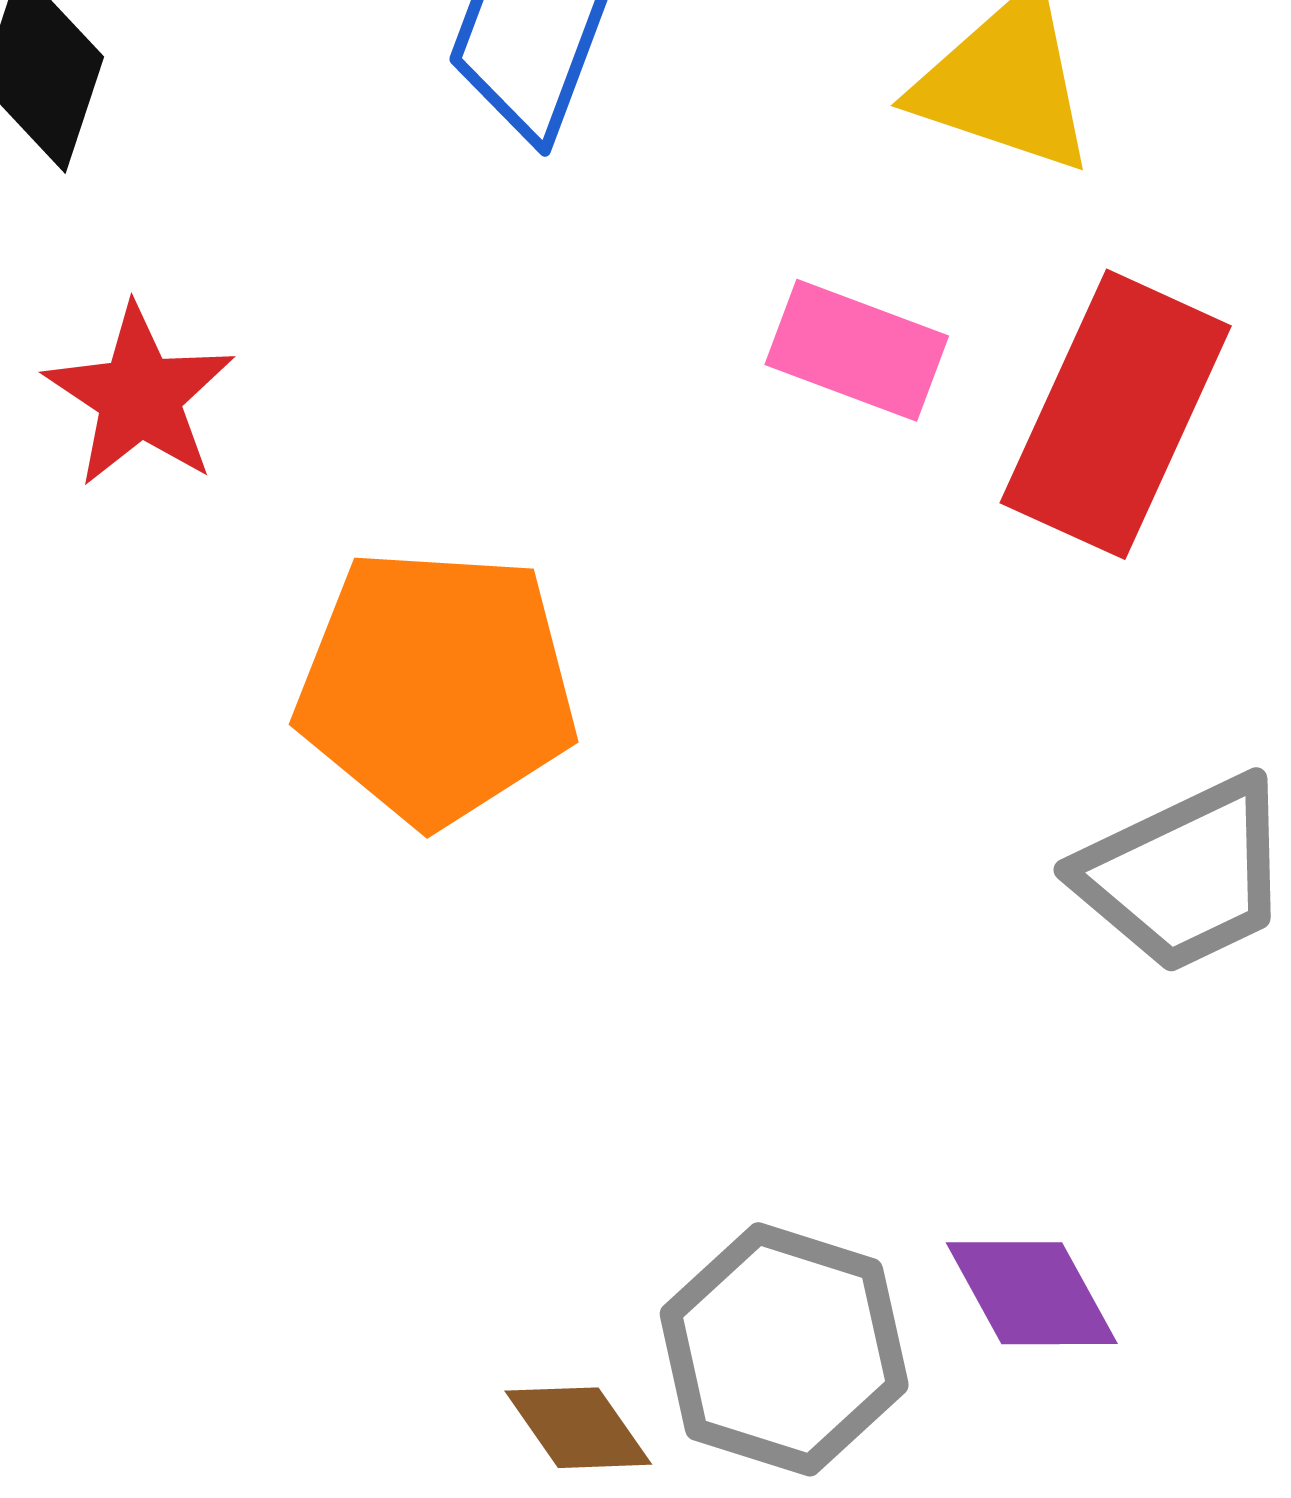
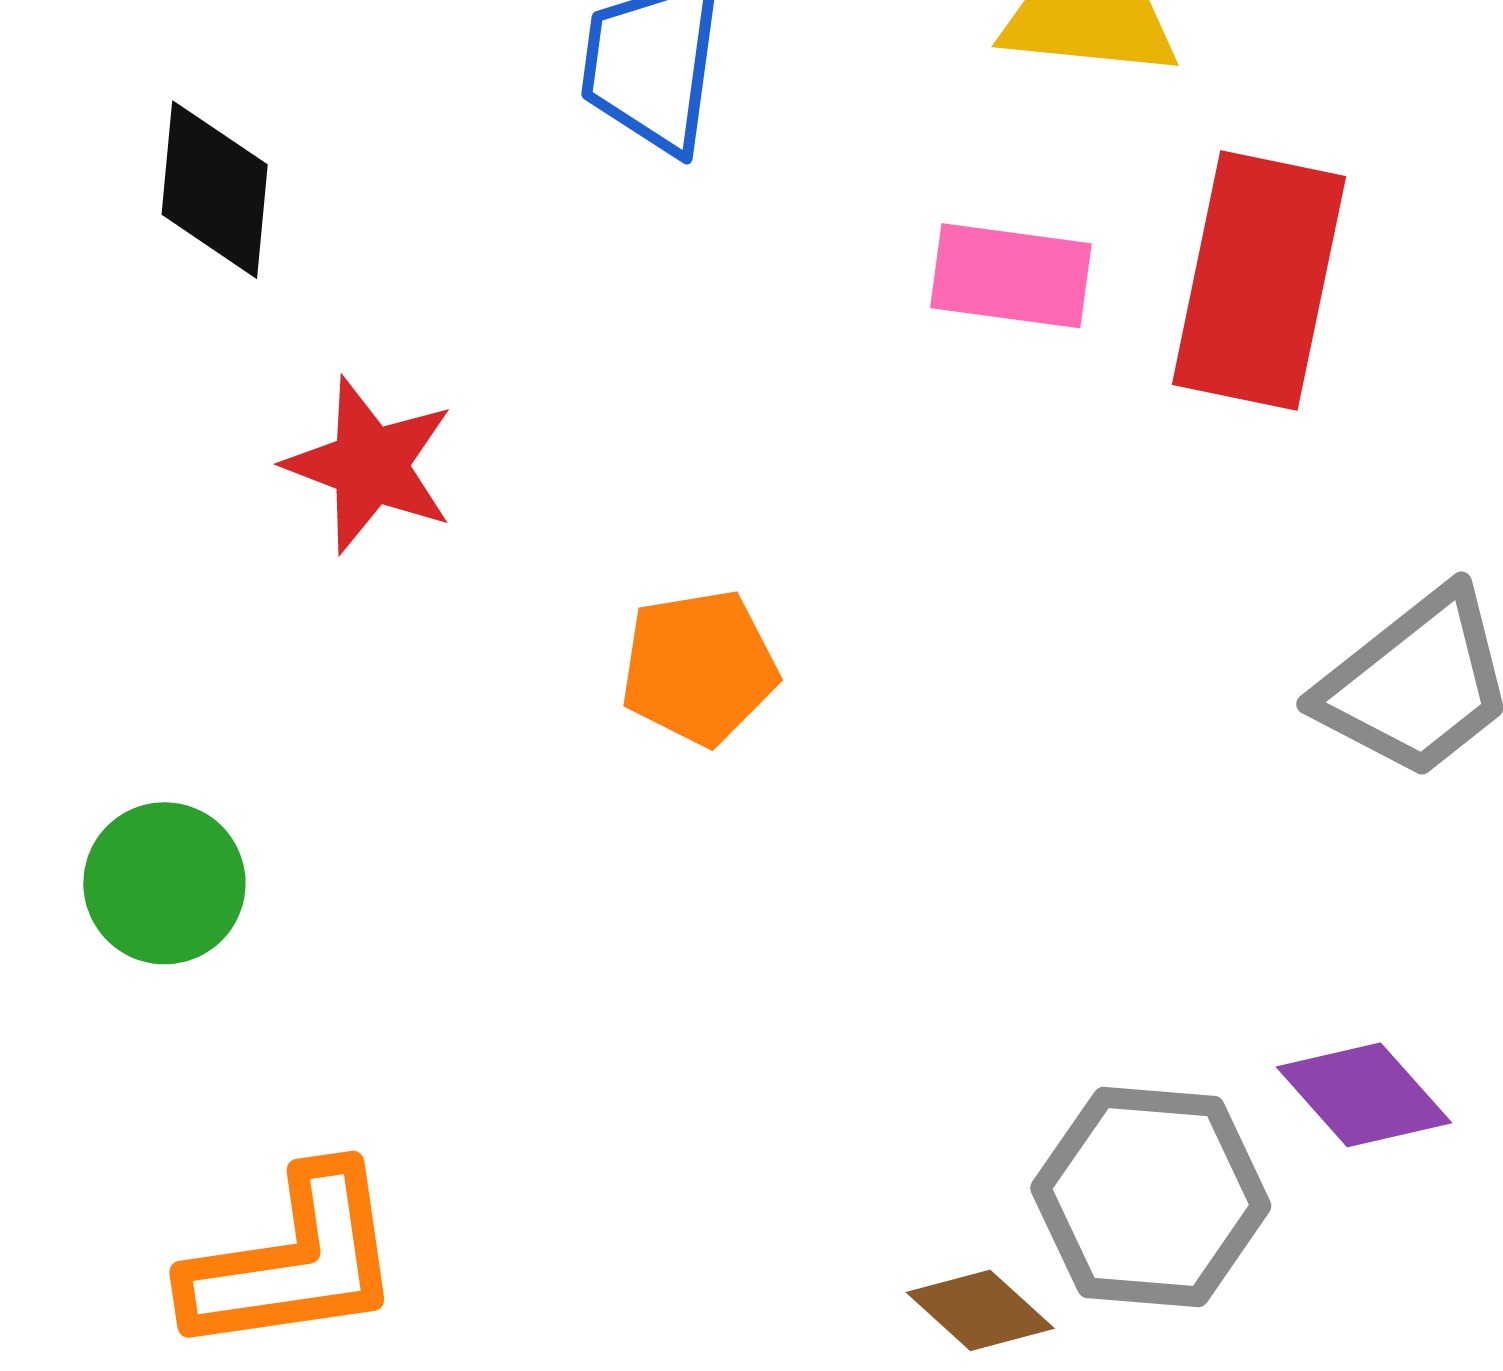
orange pentagon: (436, 686) -> (699, 667), size x0.6

